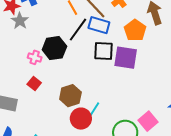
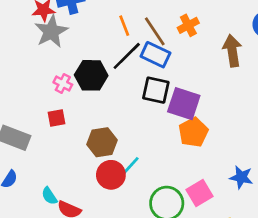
gray star: (20, 21) -> (51, 31), size x1.4
orange pentagon: (135, 30) -> (193, 132), moved
red square: (34, 83) -> (57, 118), turned 32

